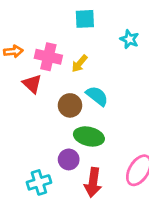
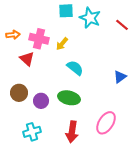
cyan star: (129, 39) -> (90, 18), moved, size x1.5
brown circle: (70, 105) -> (19, 93), moved
purple circle: (69, 159) -> (41, 101), moved

